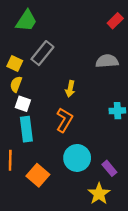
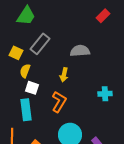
gray semicircle: (107, 61) -> (80, 51), moved
yellow semicircle: (16, 84) -> (25, 71), moved
white square: (23, 104) -> (32, 88), moved

